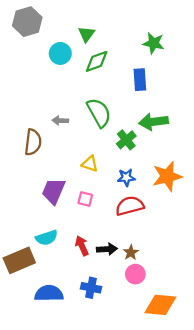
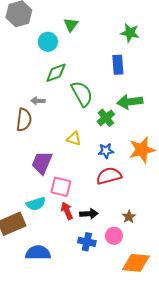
green diamond: (97, 61) -> (56, 73), moved
gray arrow: (60, 121) -> (38, 101), moved
pink square: (85, 199) -> (61, 187), moved, size x1.5
brown star: (131, 252) -> (129, 217), moved
blue cross: (91, 288) -> (87, 242), moved

